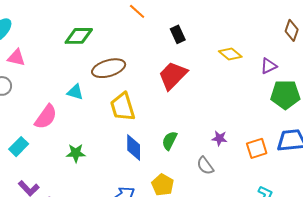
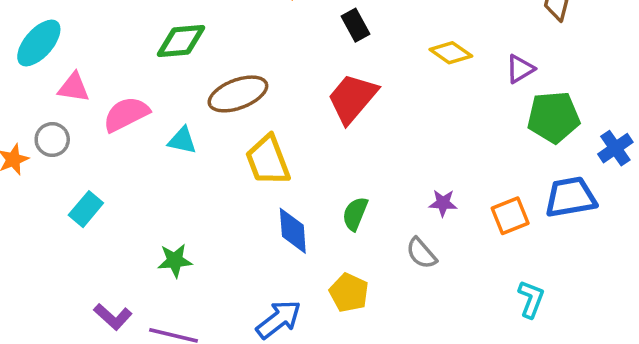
pink semicircle: (46, 117) -> (126, 114), moved, turned -148
cyan rectangle: (19, 147) -> (86, 209), moved
green star: (76, 153) -> (175, 261), moved

